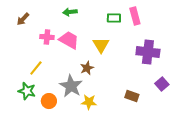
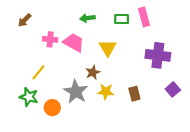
green arrow: (70, 12) -> (87, 18), moved
brown rectangle: (132, 96) -> (134, 94), moved, turned 56
yellow star: (89, 102) -> (106, 92), moved

